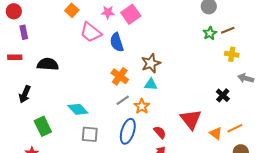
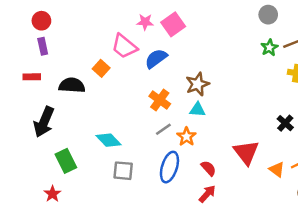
orange square: (72, 10) -> (101, 68), moved
red circle: (14, 11) -> (41, 21), moved
blue semicircle: (117, 42) -> (156, 59), turned 72
black arrow: (25, 94) -> (44, 122), size x1.4

